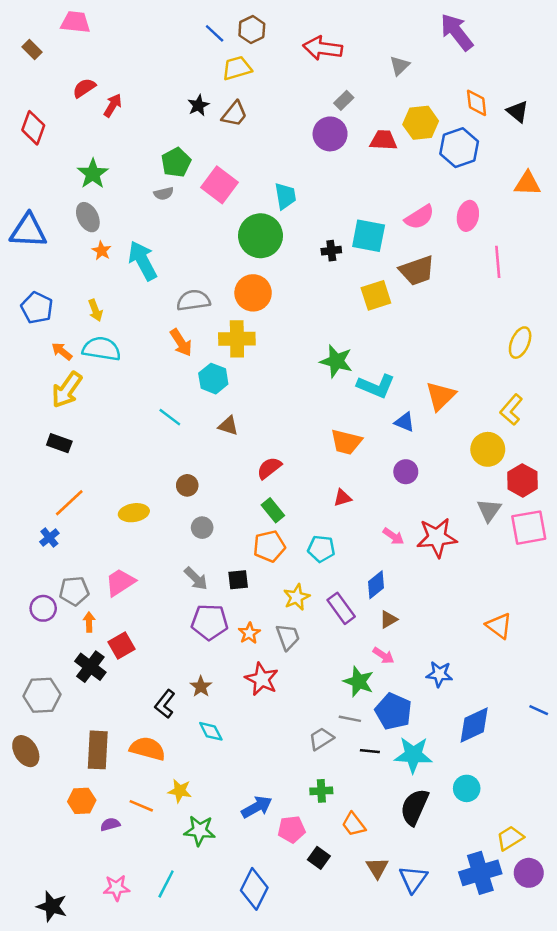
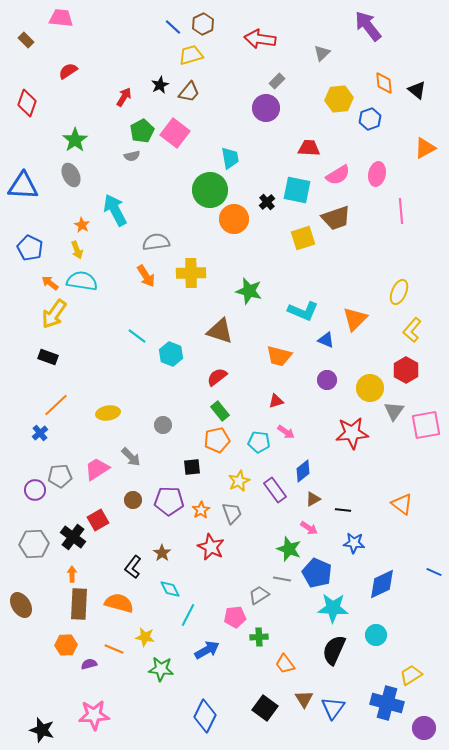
red arrow: (113, 105) -> (124, 97), moved
red trapezoid: (383, 140) -> (309, 148), moved
blue hexagon: (459, 148) -> (370, 119), size x0.7
orange triangle: (528, 184) -> (425, 148), turned -30
pink square: (220, 185) -> (175, 133), moved
orange star: (102, 251) -> (82, 225), moved
black cross: (331, 251) -> (267, 202), turned -35
orange circle: (253, 293) -> (234, 219), moved
yellow ellipse: (520, 343) -> (399, 292), moved
green star: (336, 361) -> (249, 291), moved
cyan hexagon: (213, 379) -> (171, 354), moved
brown triangle: (228, 426) -> (220, 331), moved, size x1.6
yellow circle: (488, 449) -> (370, 388), moved
red hexagon: (523, 480) -> (406, 370), moved
brown circle: (187, 485) -> (133, 500), moved
pink arrow: (393, 536) -> (286, 432), moved
gray arrow: (196, 579) -> (131, 457), moved
orange arrow: (89, 622) -> (72, 574), moved
gray hexagon: (42, 695) -> (34, 544), moved
black line: (370, 751) -> (343, 510), moved
pink pentagon: (292, 829) -> (235, 617), moved
black square: (319, 858) -> (265, 708), moved, size x1.4
blue cross: (480, 873) -> (387, 703), turned 32
purple circle: (529, 873) -> (424, 728), moved
cyan line: (166, 884) -> (188, 615), moved
pink star: (116, 888) -> (94, 715), size x1.4

